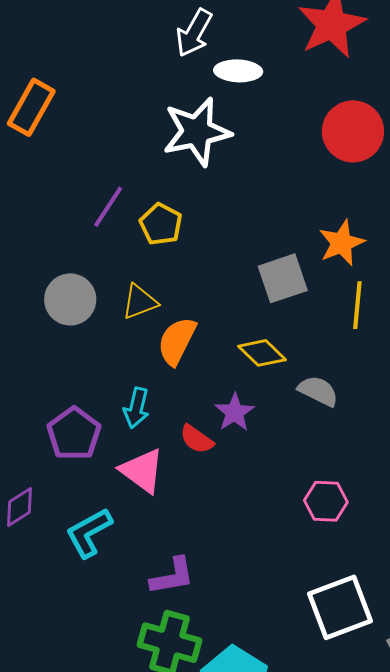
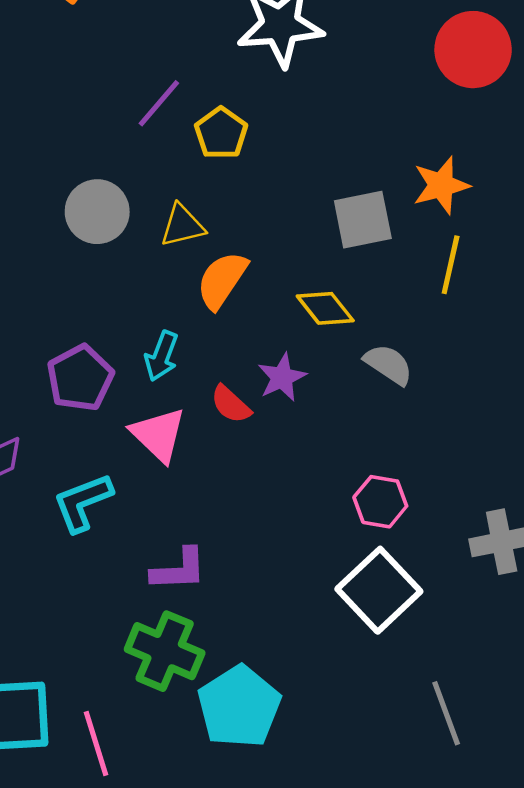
white square: (340, 607) -> (379, 590), moved, turned -30

